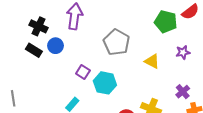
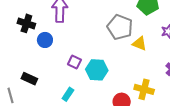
gray pentagon: (116, 42) -> (120, 27), moved
black rectangle: (34, 50) -> (29, 79), moved

